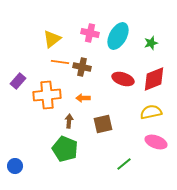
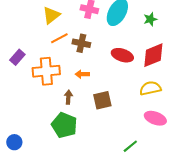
orange line: (60, 62) -> (59, 38), turned -36
green line: (124, 164) -> (130, 146), moved

